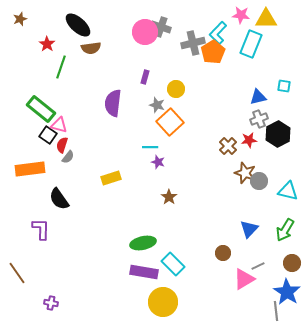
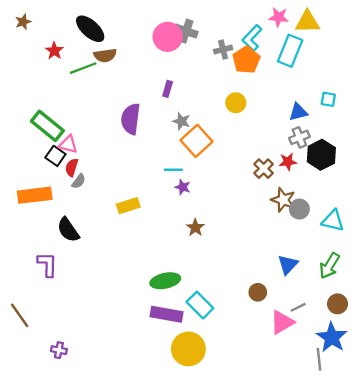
gray cross: (193, 43) -> (223, 50), size x0.7
green line: (61, 67) -> (83, 68), moved, turned 50
yellow circle: (176, 89) -> (236, 103), moved

